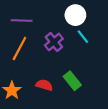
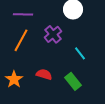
cyan line: (83, 37) -> (80, 53), moved
green rectangle: (72, 81) -> (73, 81), moved

